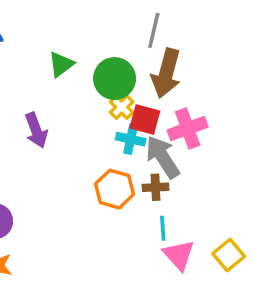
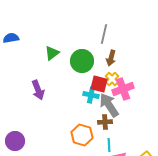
brown arrow: (166, 73) -> (111, 58), size x0.6
yellow cross: (122, 107) -> (112, 79), moved
orange hexagon: (115, 189) -> (82, 135), moved

